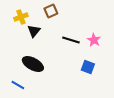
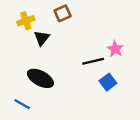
black line: (71, 40) -> (93, 61), moved, turned -30
blue square: (88, 67) -> (108, 82), turned 32

